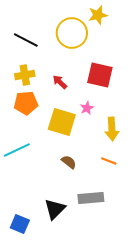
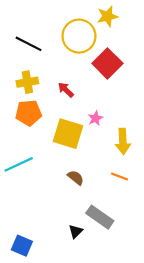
red square: (100, 75) -> (107, 63), moved, turned 32
gray rectangle: (91, 198) -> (100, 217), turned 40
black triangle: (55, 209) -> (76, 231), moved, size x0.6

